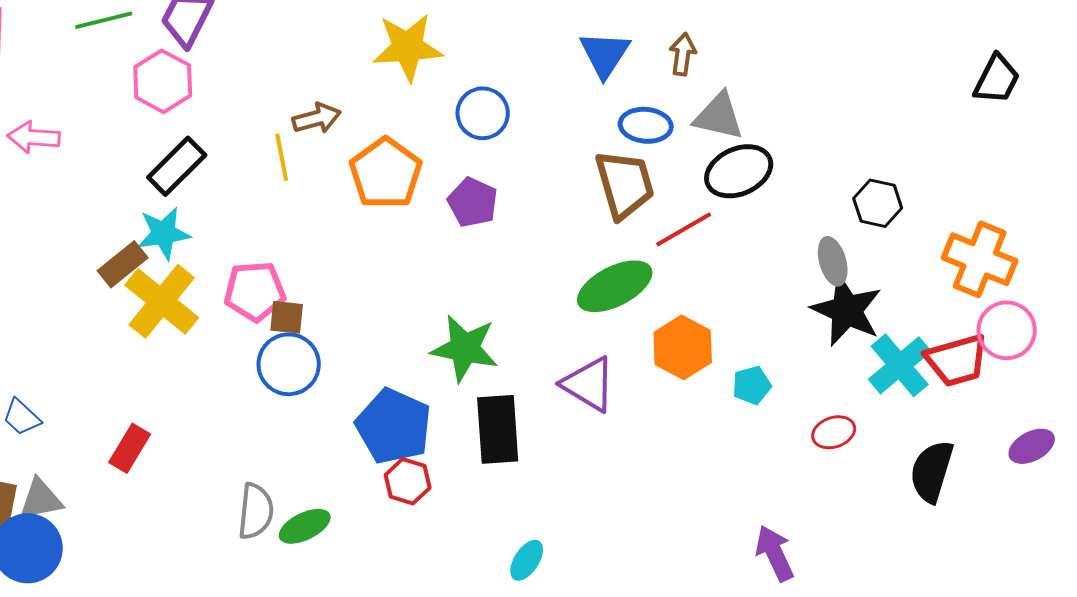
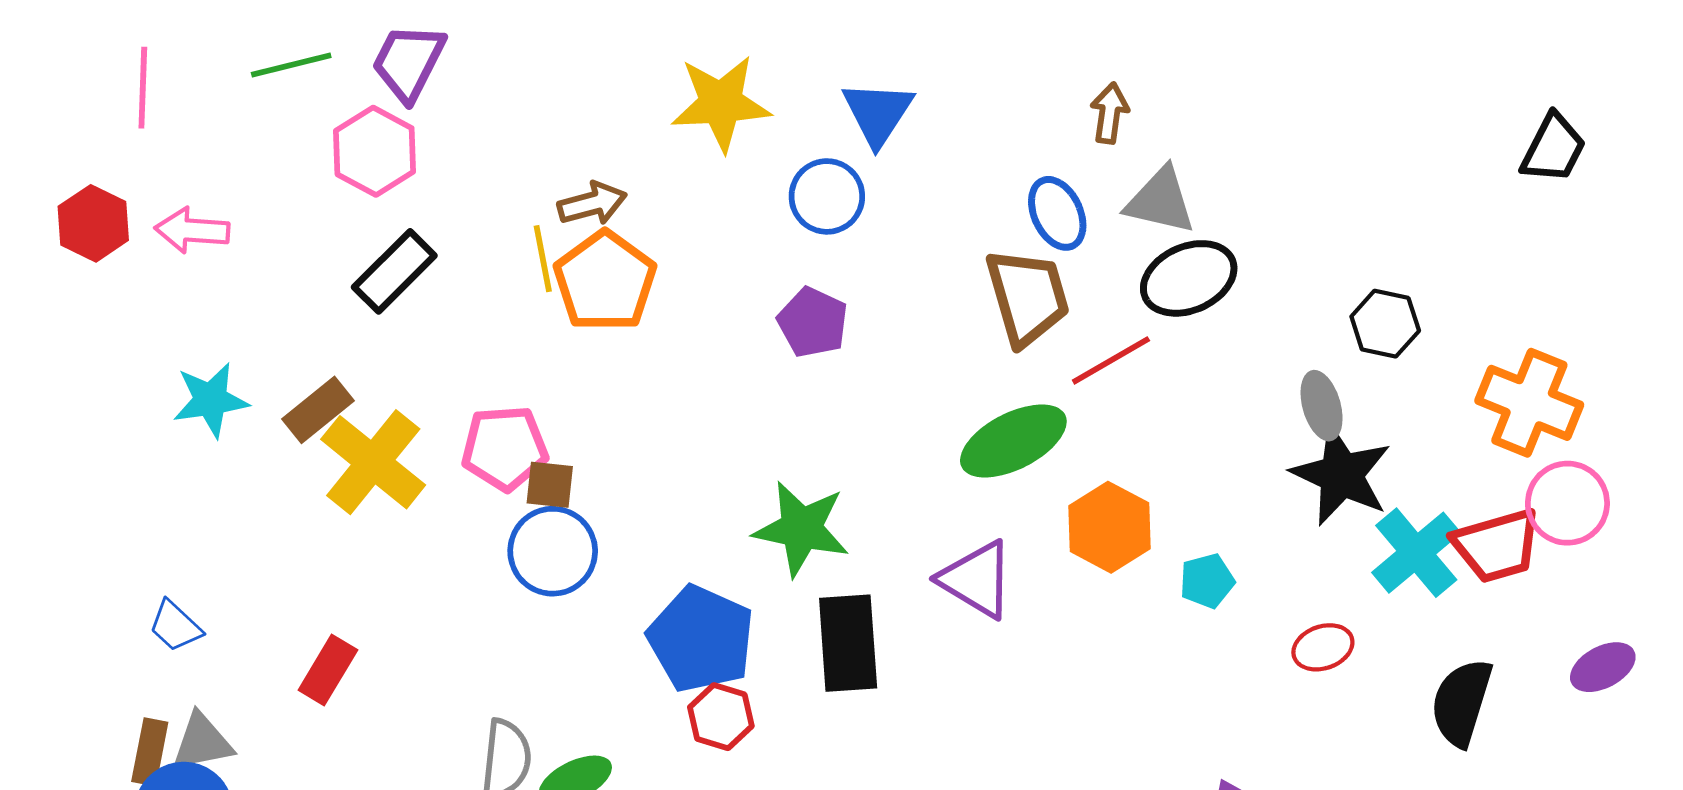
blue triangle: (605, 54) -> (878, 113), moved
blue ellipse: (646, 125) -> (1057, 213), turned 60
orange pentagon: (386, 173) -> (605, 281), moved
cyan star: (164, 233) -> (211, 400), moved

